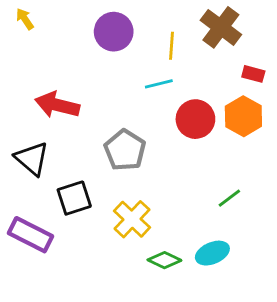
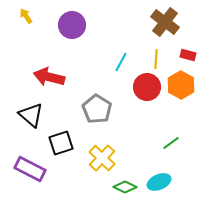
purple circle: (114, 32) -> (72, 25), moved
yellow line: (171, 46) -> (156, 59), moved
cyan line: (159, 84) -> (121, 62), turned -48

